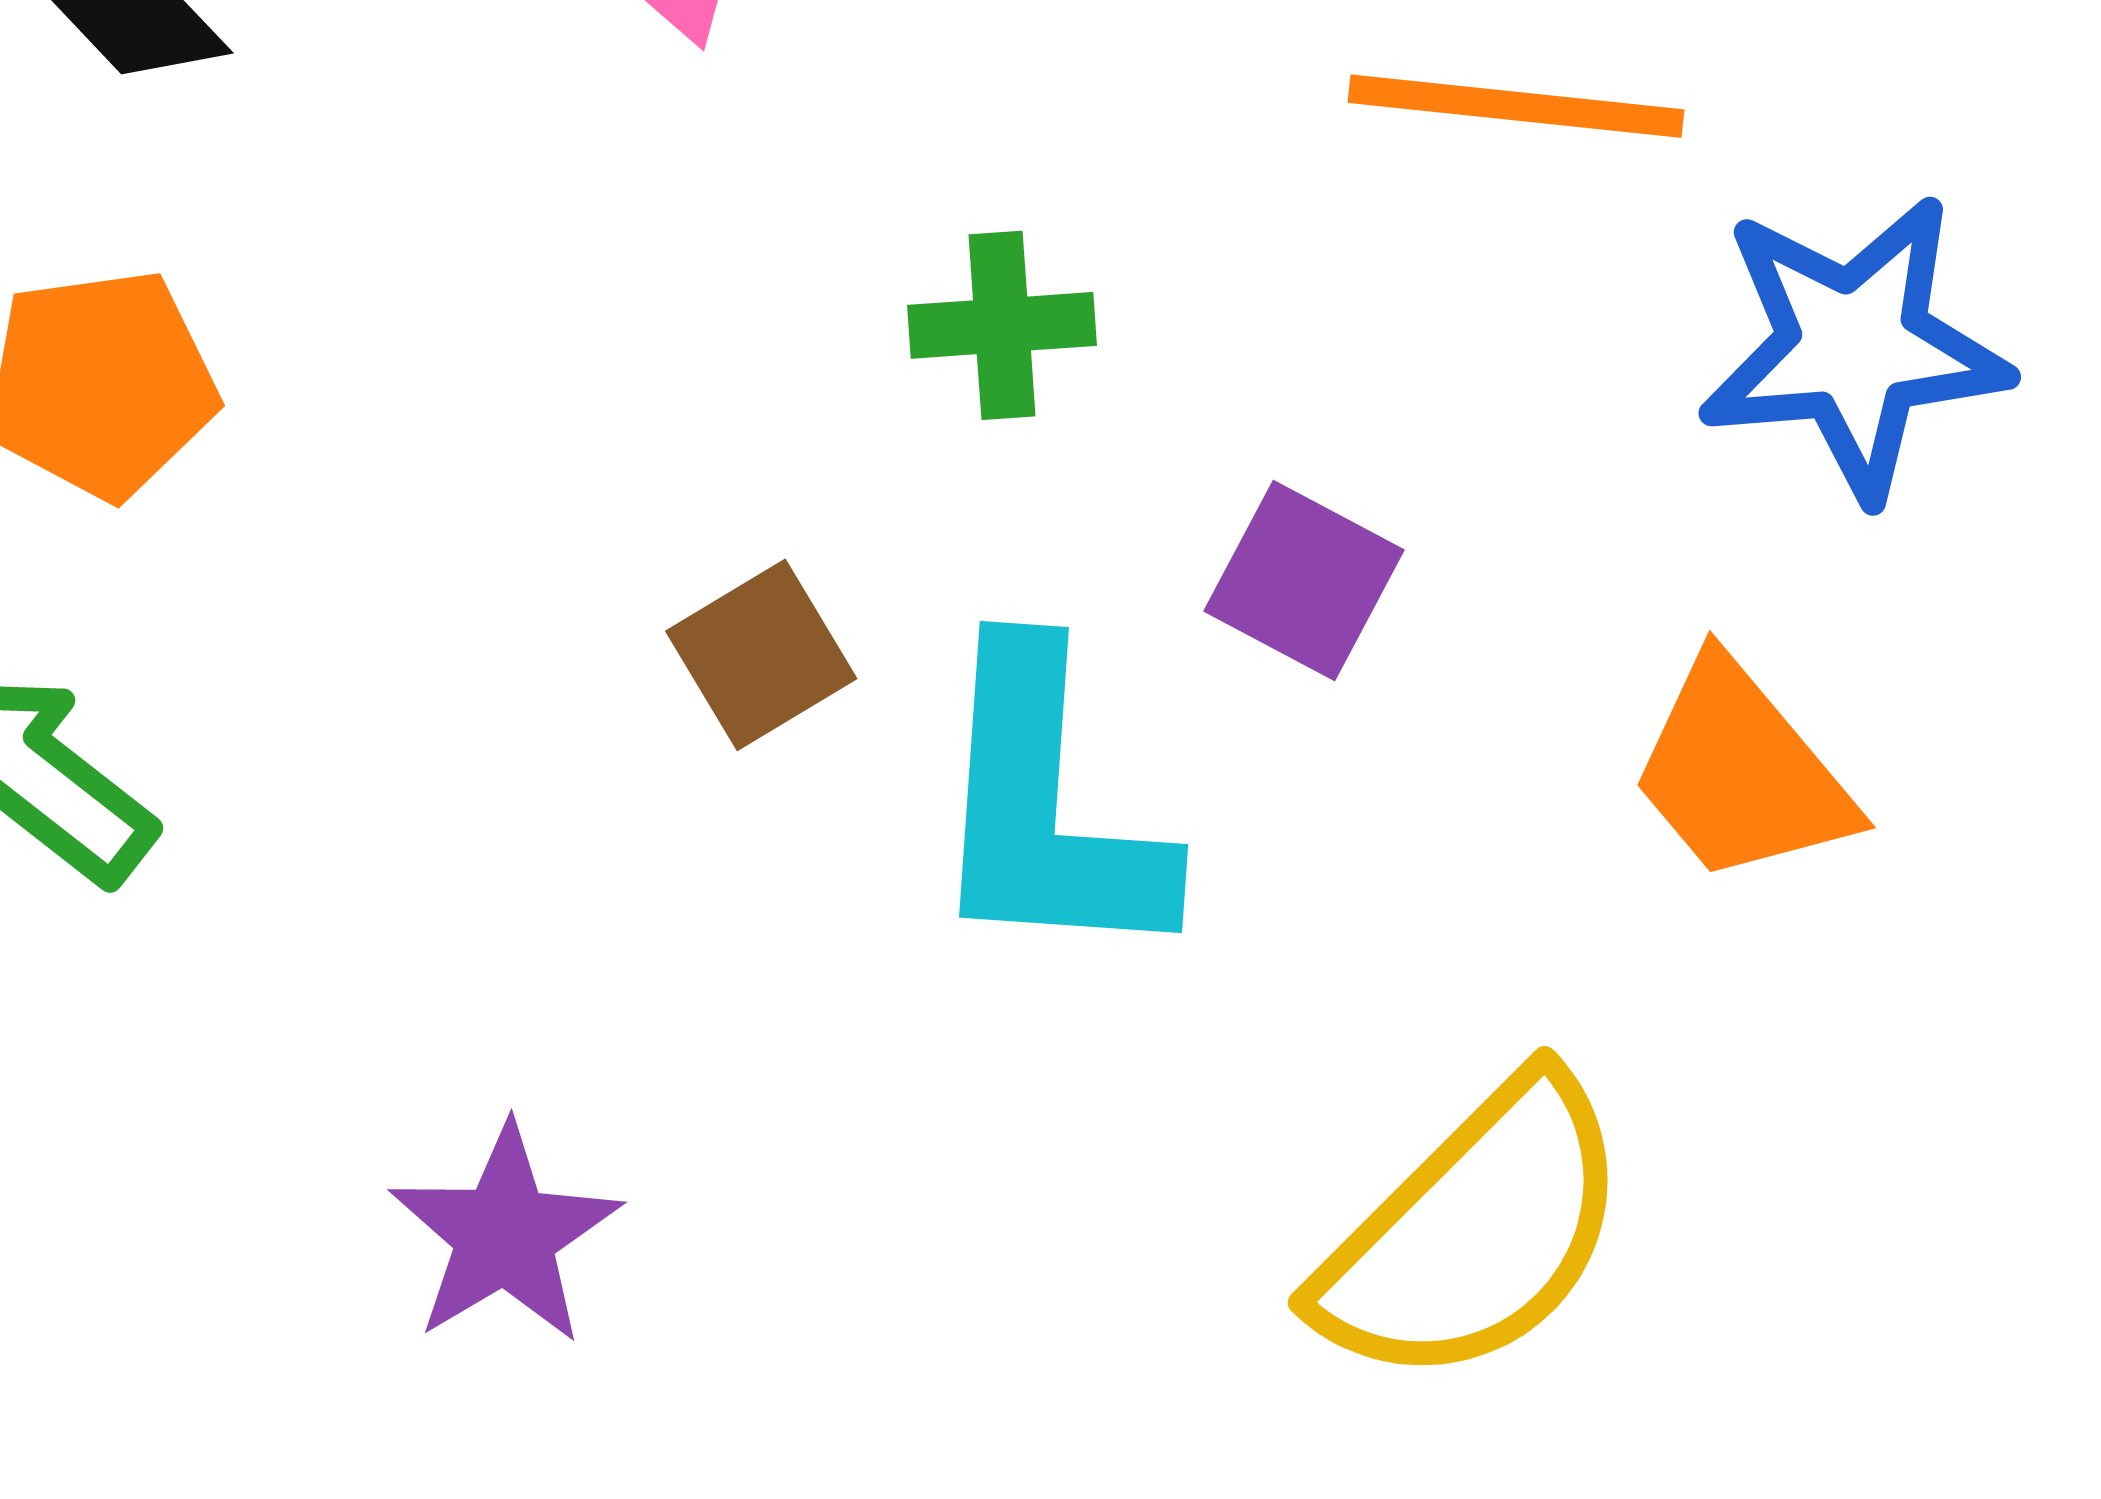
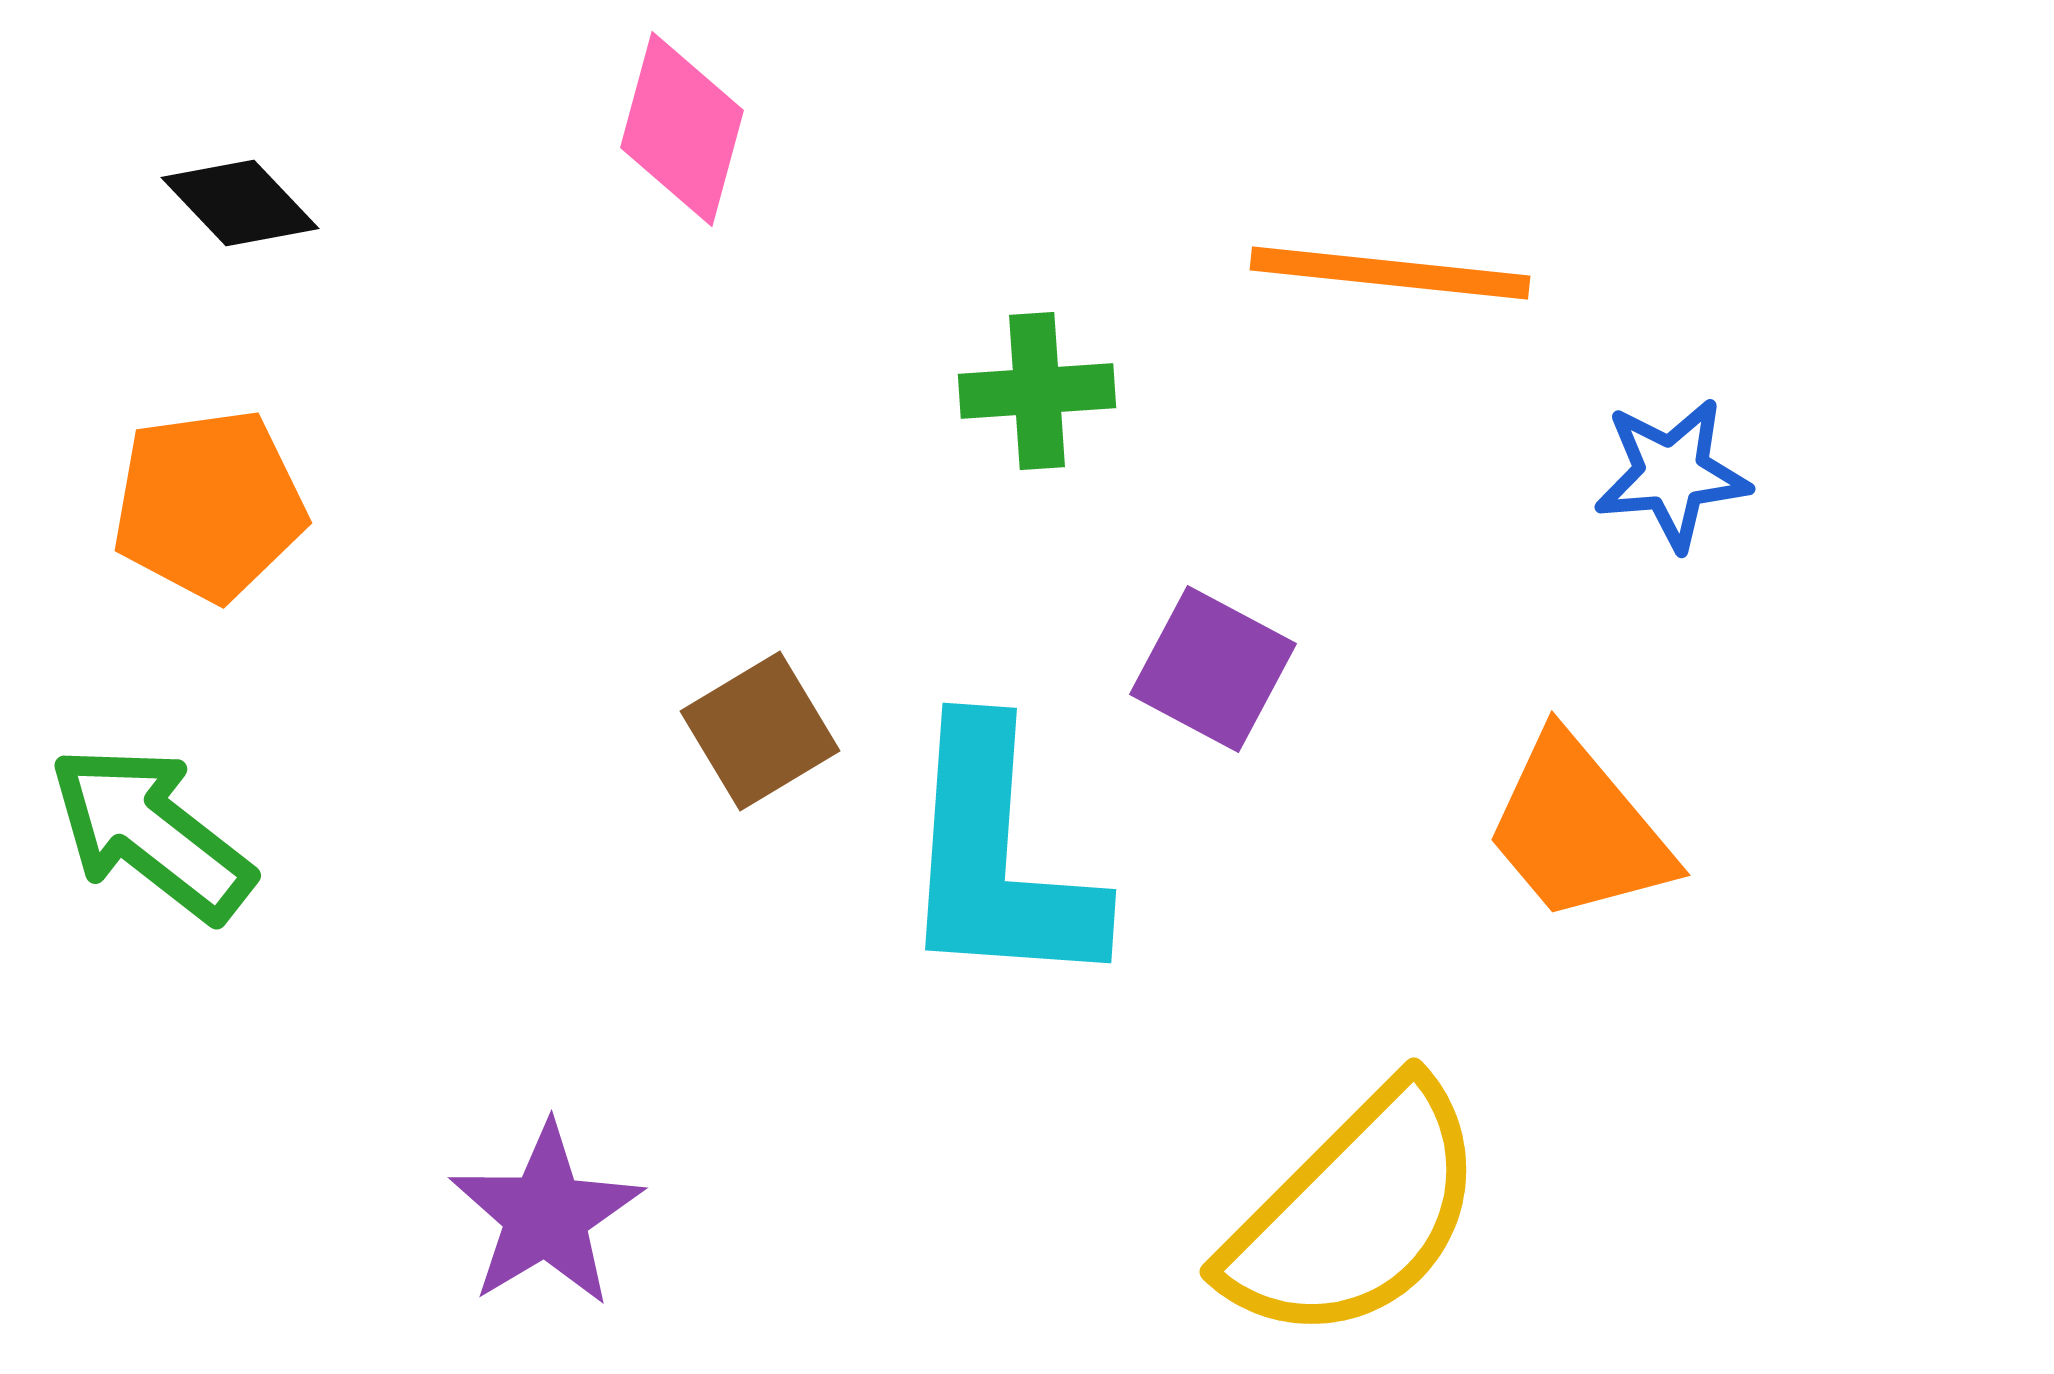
green cross: (1002, 325) -> (1037, 391), moved
blue star: (1854, 347) -> (1672, 474), size x0.6

